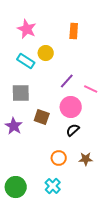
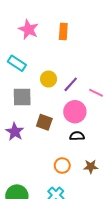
orange rectangle: (74, 31) -> (63, 32), moved
yellow circle: (46, 53) -> (49, 79), moved
cyan rectangle: (26, 61) -> (17, 63), moved
black semicircle: (73, 130) -> (77, 136), turned 40

